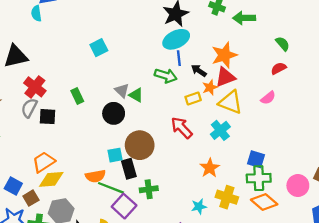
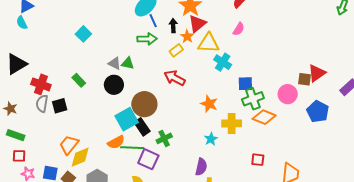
black arrow: (199, 71) -> (173, 26), turned 72
cyan cross: (220, 130) -> (223, 62), moved
cyan square: (115, 155) -> (127, 119), size x1.6

